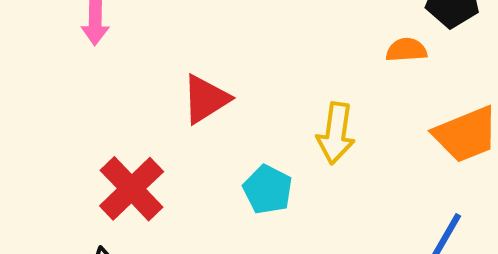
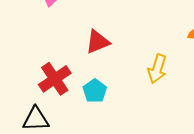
cyan pentagon: (268, 190) -> (95, 91), moved

